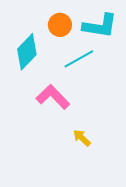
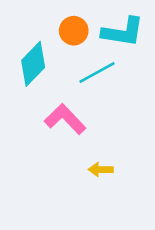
yellow arrow: (82, 138) -> (101, 169), turned -42

